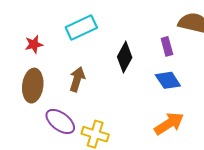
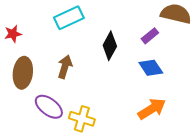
red star: (34, 44) -> (13, 34), moved
purple rectangle: (167, 46) -> (150, 36), turned 66

